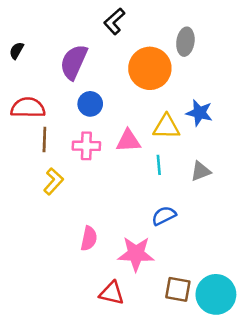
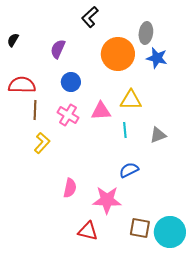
purple semicircle: (74, 62) -> (58, 49), size x0.7
blue star: (199, 113) -> (157, 58), moved
pink cross: (86, 146) -> (68, 115), turned 30

